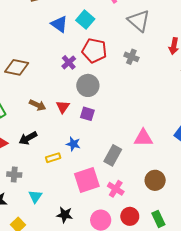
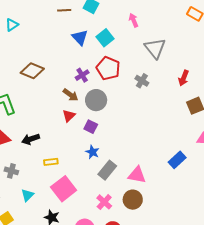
brown arrow: (38, 105) -> (71, 95), moved
pink triangle: (143, 138) -> (137, 175), moved
blue star: (73, 144) -> (92, 152), moved
pink square: (87, 180) -> (64, 189), moved, turned -30
brown circle: (155, 180) -> (133, 200), moved

